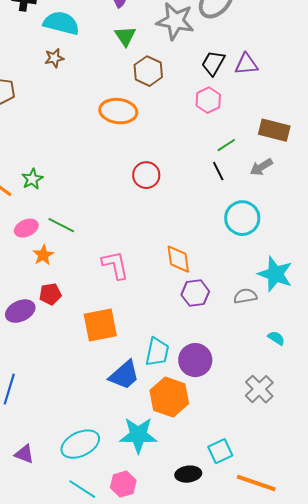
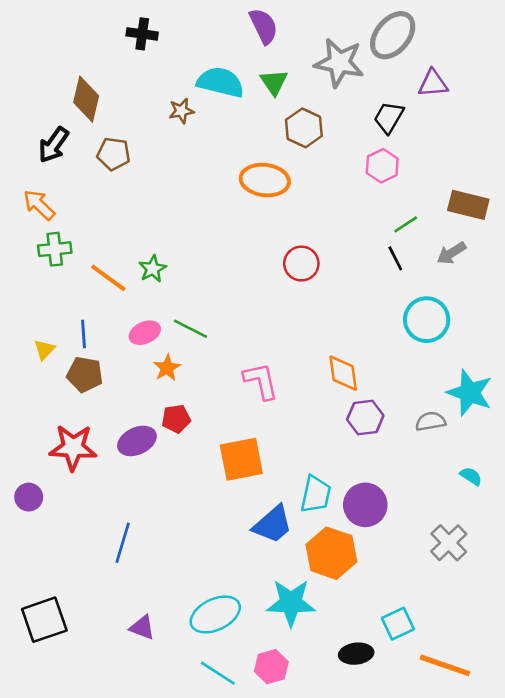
cyan semicircle: (61, 23) -> (220, 82), moved
purple triangle: (246, 64) -> (433, 84), moved

